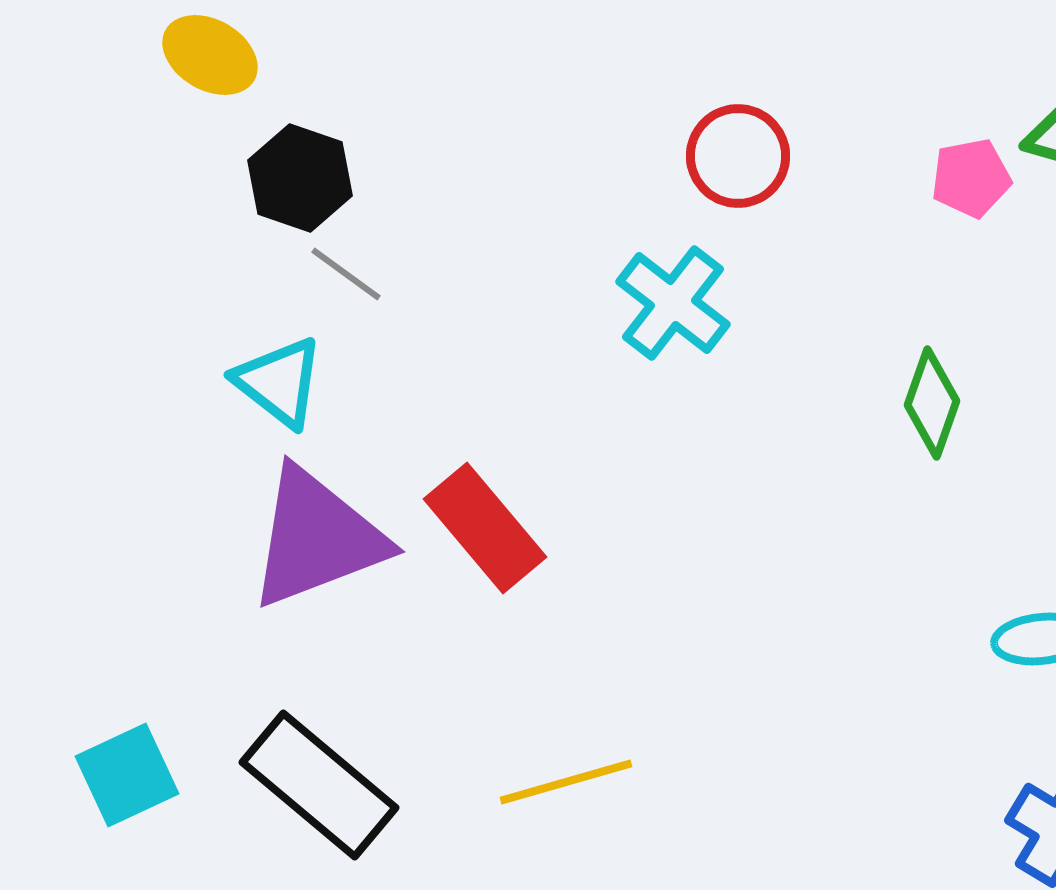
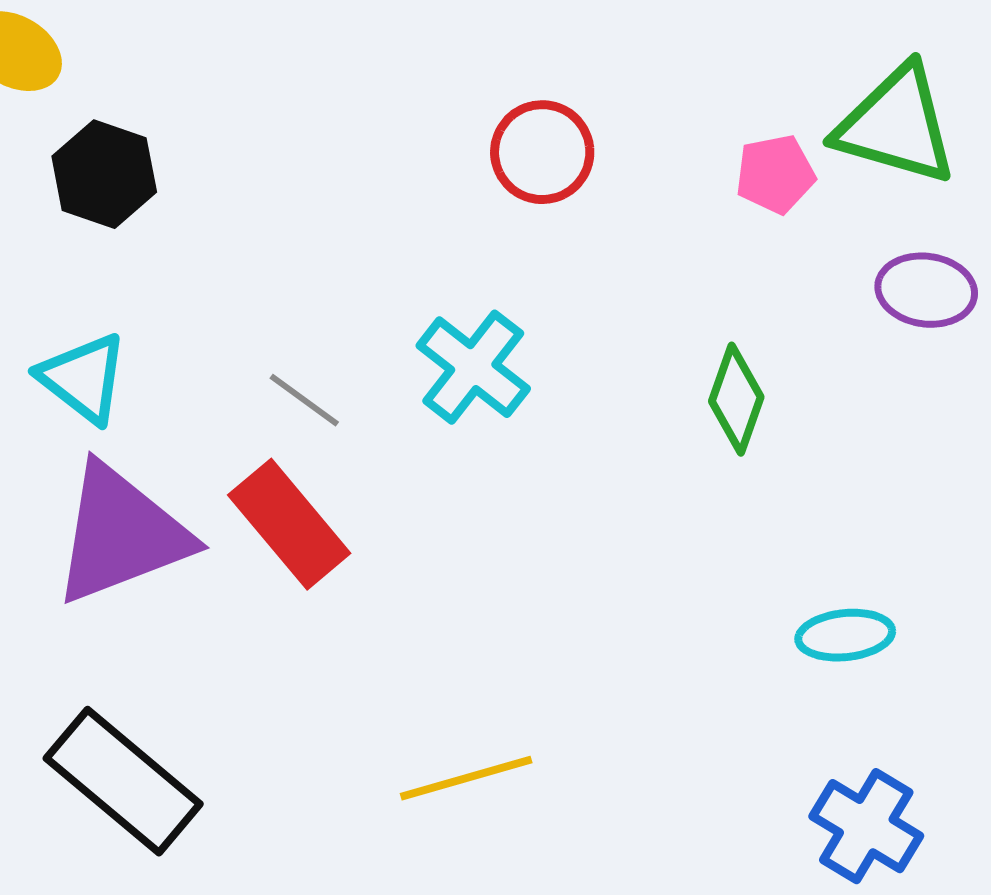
gray line: (346, 274) -> (304, 400), moved
cyan cross: (673, 303) -> (473, 367), moved
yellow line: (566, 782) -> (466, 778), moved

